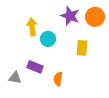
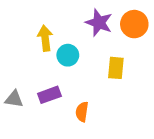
purple rectangle: (35, 67) -> (49, 95), turned -42
gray triangle: (15, 78) -> (14, 99), moved

